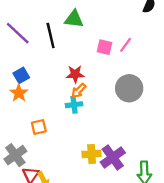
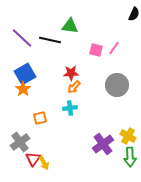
black line: (51, 35) -> (50, 40), turned -65
blue square: (21, 75) -> (25, 74), size x1.5
cyan cross: (74, 105) -> (70, 108), moved
yellow cross: (92, 154) -> (128, 136), moved, turned 35

